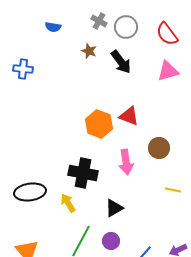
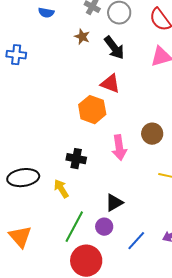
red triangle: (129, 116) -> (110, 84), moved
black cross: (83, 173) -> (76, 159), size x0.7
black triangle: (114, 208) -> (114, 203), moved

